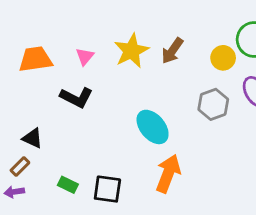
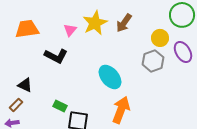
pink triangle: (85, 56) -> (70, 30), moved
yellow circle: (223, 58) -> (160, 38), moved
green rectangle: (68, 185) -> (60, 106), moved

